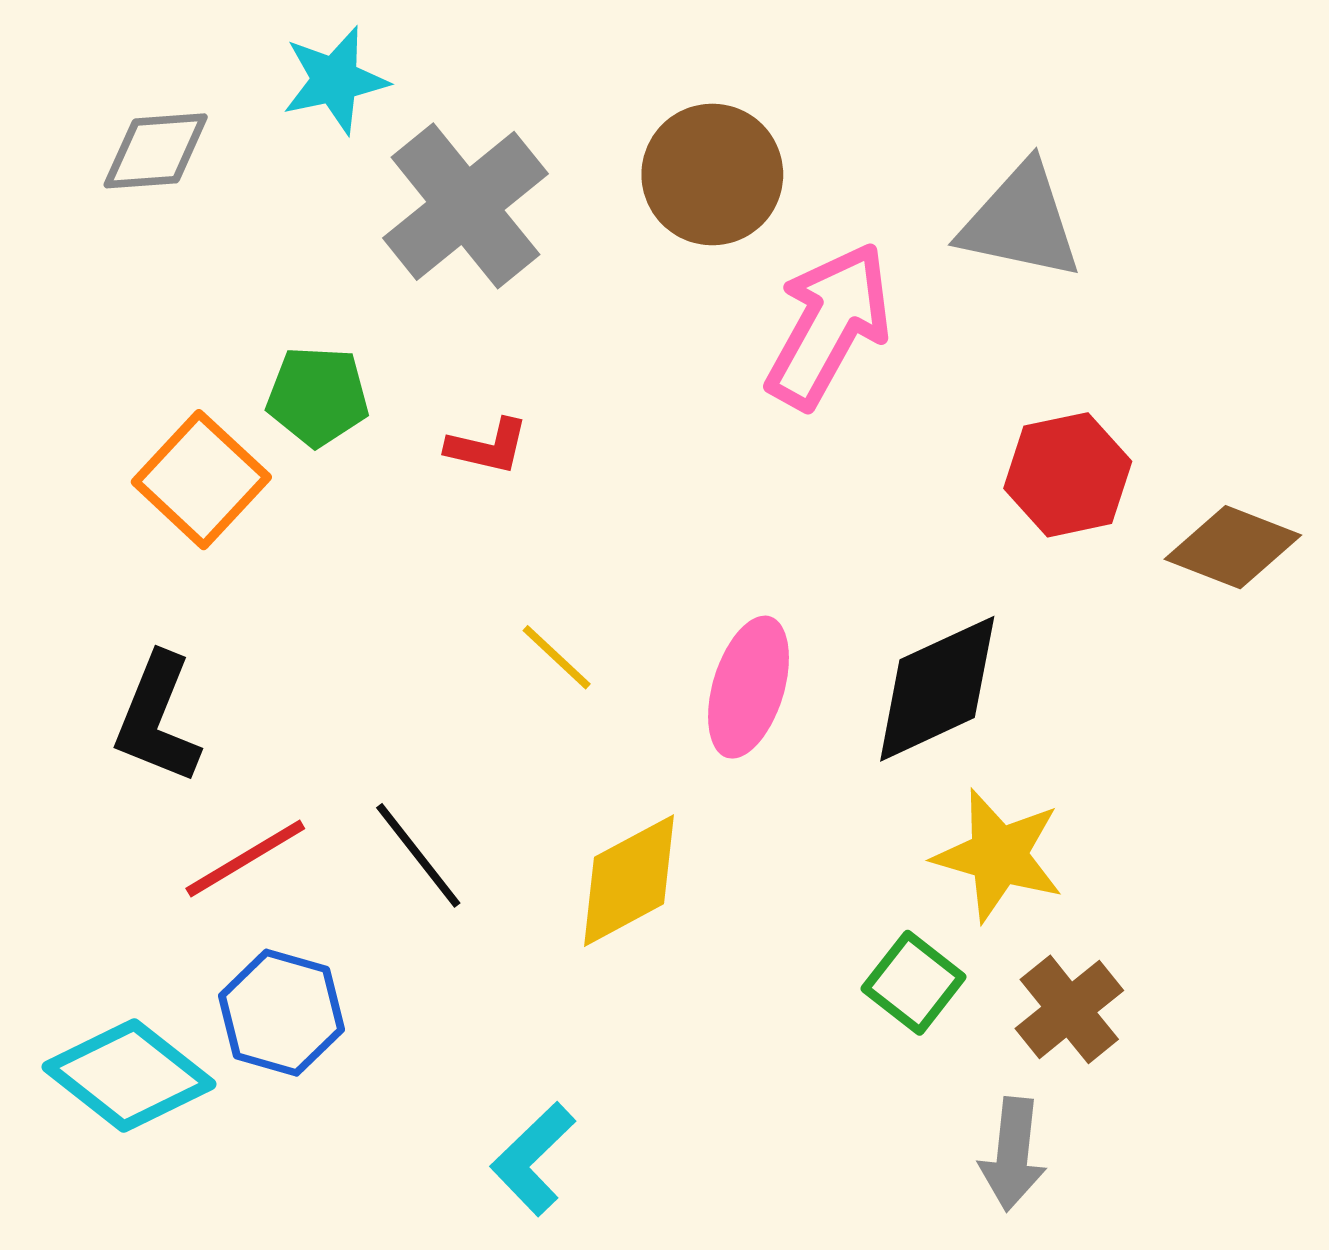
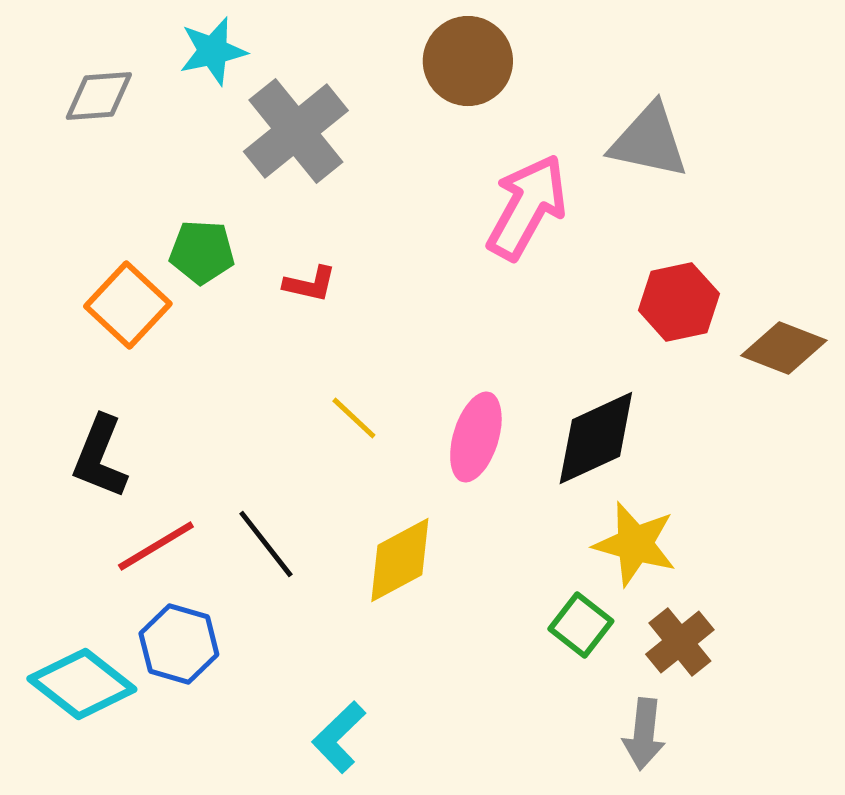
brown circle: (712, 174) -> (468, 61), moved

